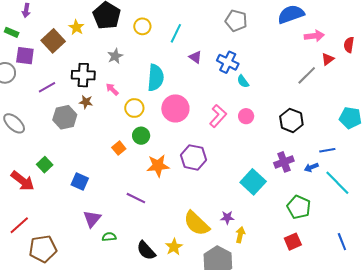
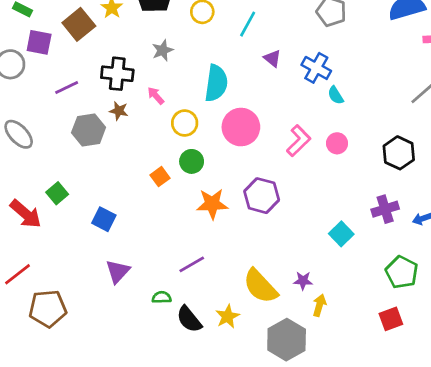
cyan square: (253, 182) -> (341, 234), size x0.7
purple line: (136, 198) -> (192, 264), moved, turned -60
green semicircle: (109, 237) -> (162, 297), moved

